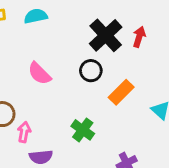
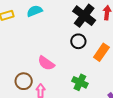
pink semicircle: (39, 73) -> (46, 63), moved

